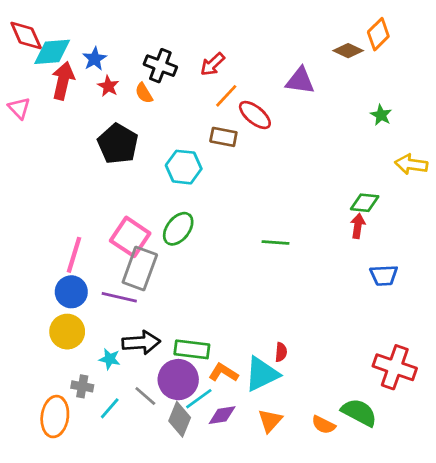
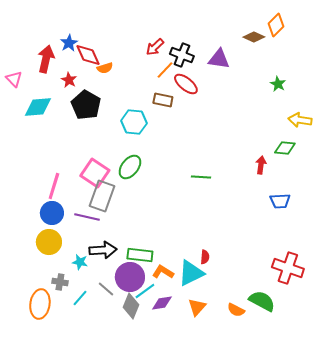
red diamond: (26, 35) -> (88, 55), moved
cyan diamond: (52, 52) -> (38, 107), moved
black cross: (160, 66) -> (182, 55), moved
red star: (108, 86) -> (69, 80), moved
orange semicircle: (144, 93) -> (105, 68), turned -77
green diamond: (365, 203) -> (285, 148), moved

